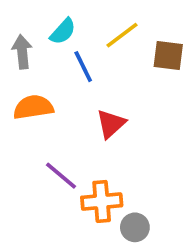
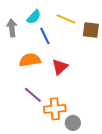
yellow line: (122, 35) -> (66, 19), turned 60
orange semicircle: (33, 107) -> (30, 60), moved

